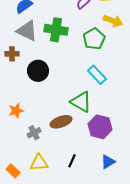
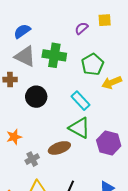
yellow arrow: (113, 21) -> (112, 83), moved, turned 138
cyan rectangle: (97, 75) -> (80, 101), moved
purple hexagon: (100, 127) -> (109, 143), moved

